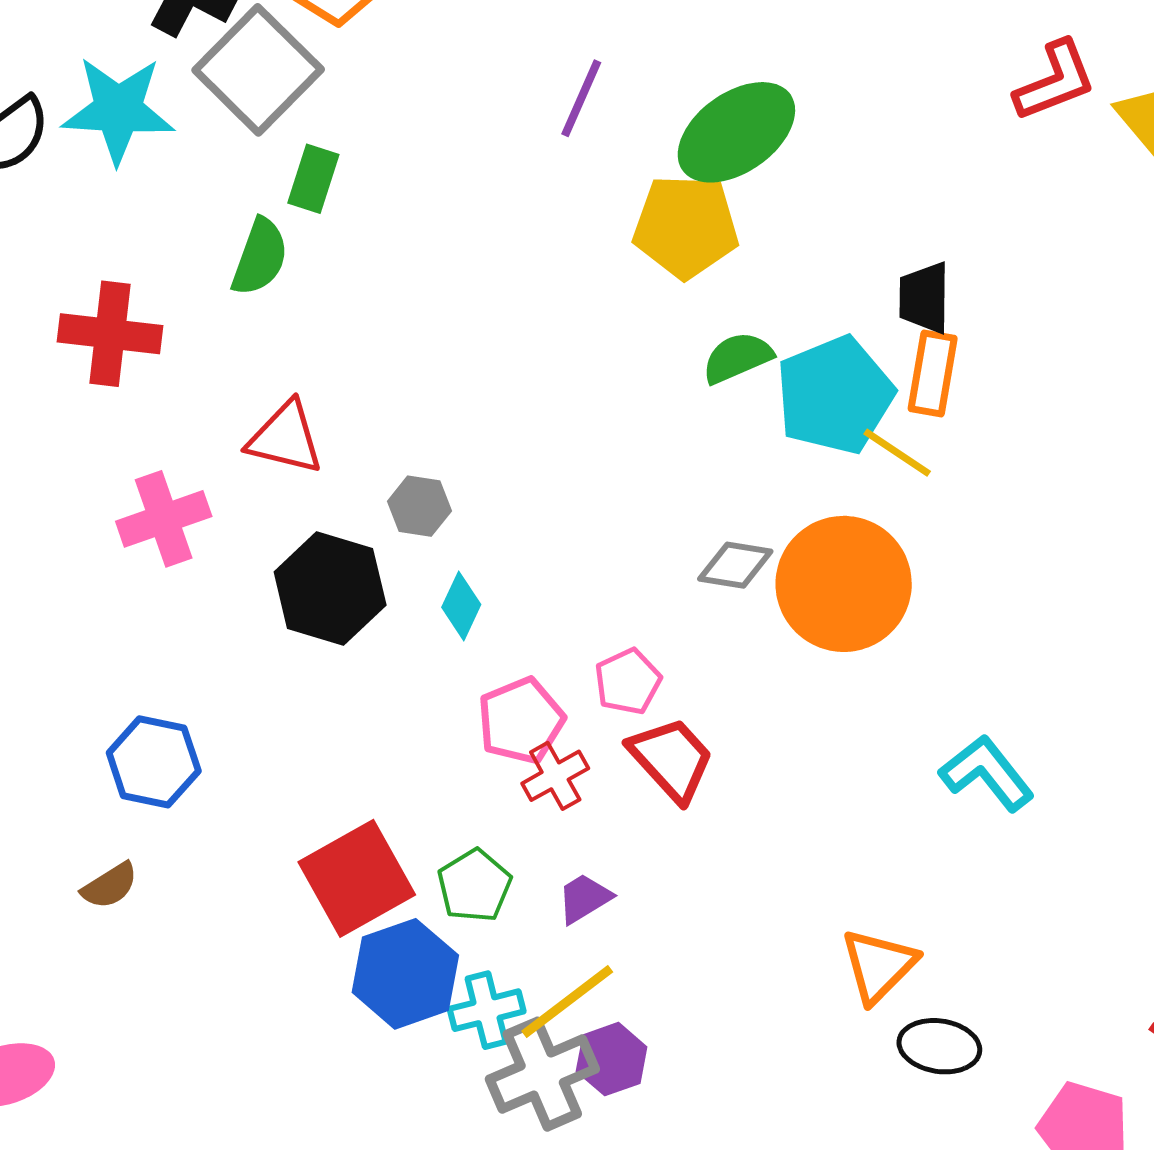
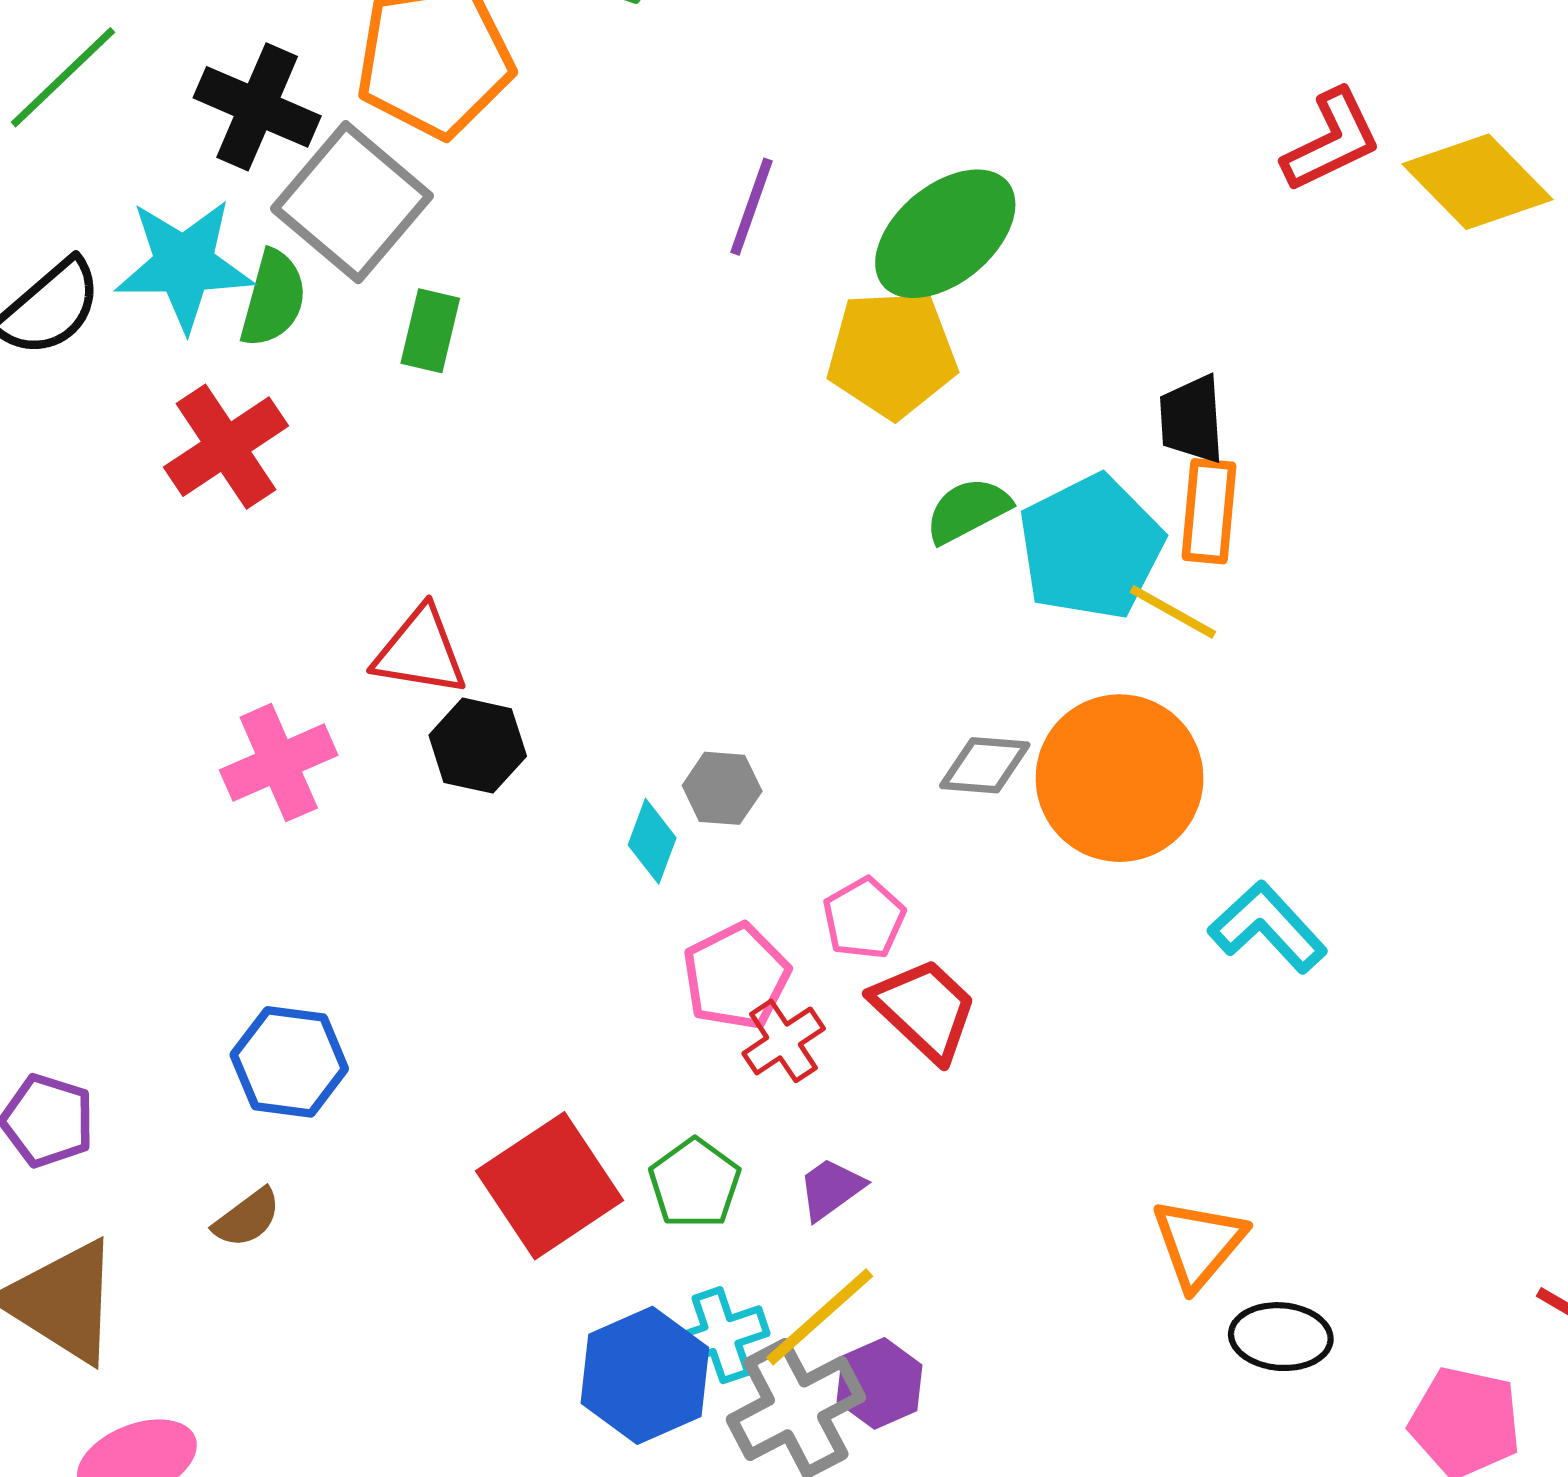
green semicircle: (260, 257) -> (273, 299), moved
red cross: (110, 334) -> (226, 447), moved, turned -36
gray hexagon: (419, 506) -> (722, 788), moved
black hexagon: (330, 588) -> (478, 746), moved, size x0.7
cyan L-shape: (987, 773) -> (1268, 927), moved
blue hexagon: (405, 974) -> (645, 1375), moved

